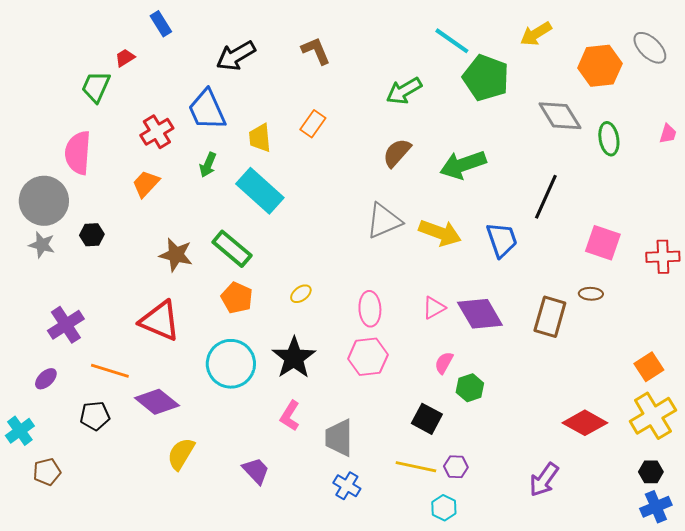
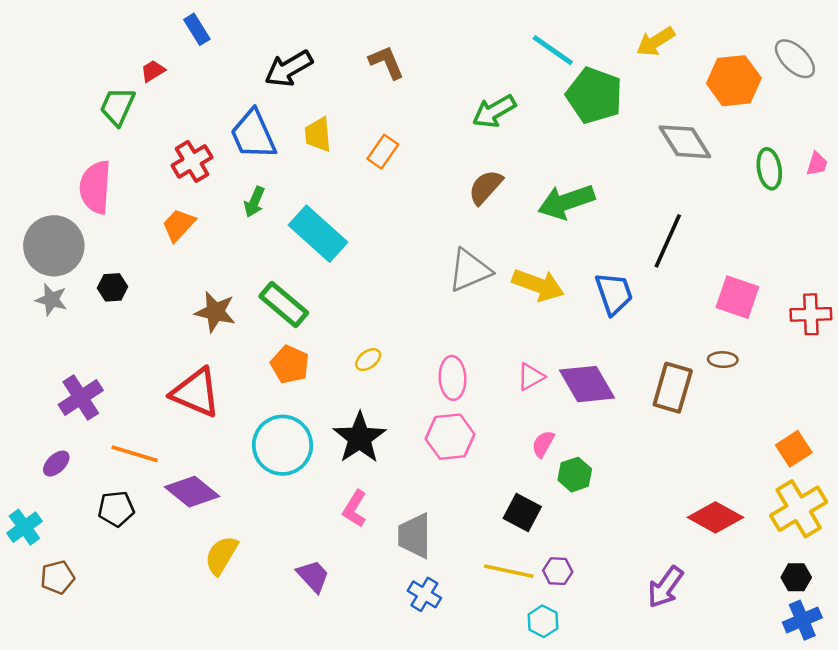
yellow trapezoid: (260, 138) -> (318, 135), moved
green ellipse: (609, 139) -> (769, 169), moved

